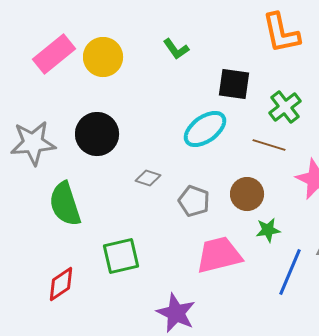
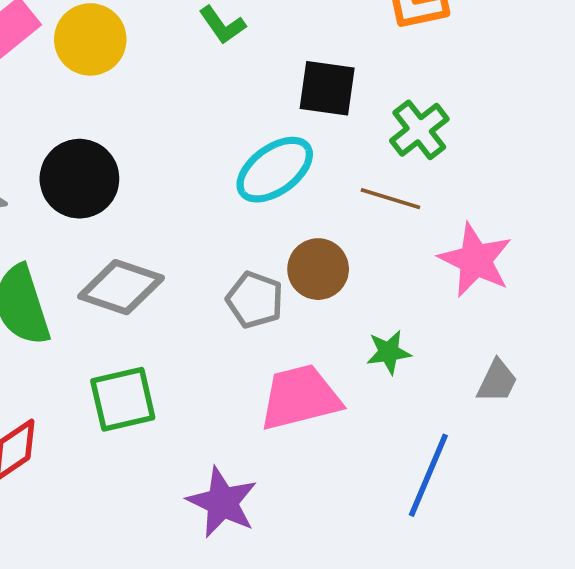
gray diamond: (148, 178) -> (121, 287), moved, size x1.8
brown circle: (247, 194) -> (318, 269), moved
blue line: (290, 272) -> (428, 475), moved

